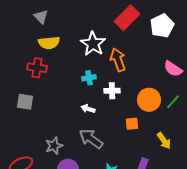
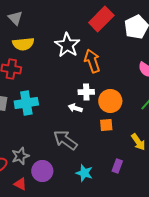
cyan cross: (89, 78) -> (26, 103), moved, size x1.6
orange circle: (149, 100) -> (110, 101), moved
white arrow: (88, 109) -> (75, 108), moved
gray star: (54, 146) -> (20, 156), moved

